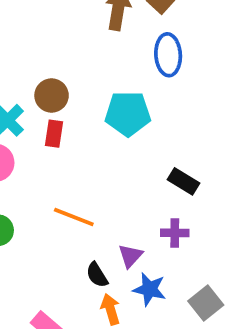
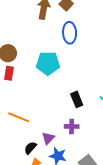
black rectangle: (184, 181) -> (77, 99), turned 35
black semicircle: (97, 275) -> (30, 148), turned 72

